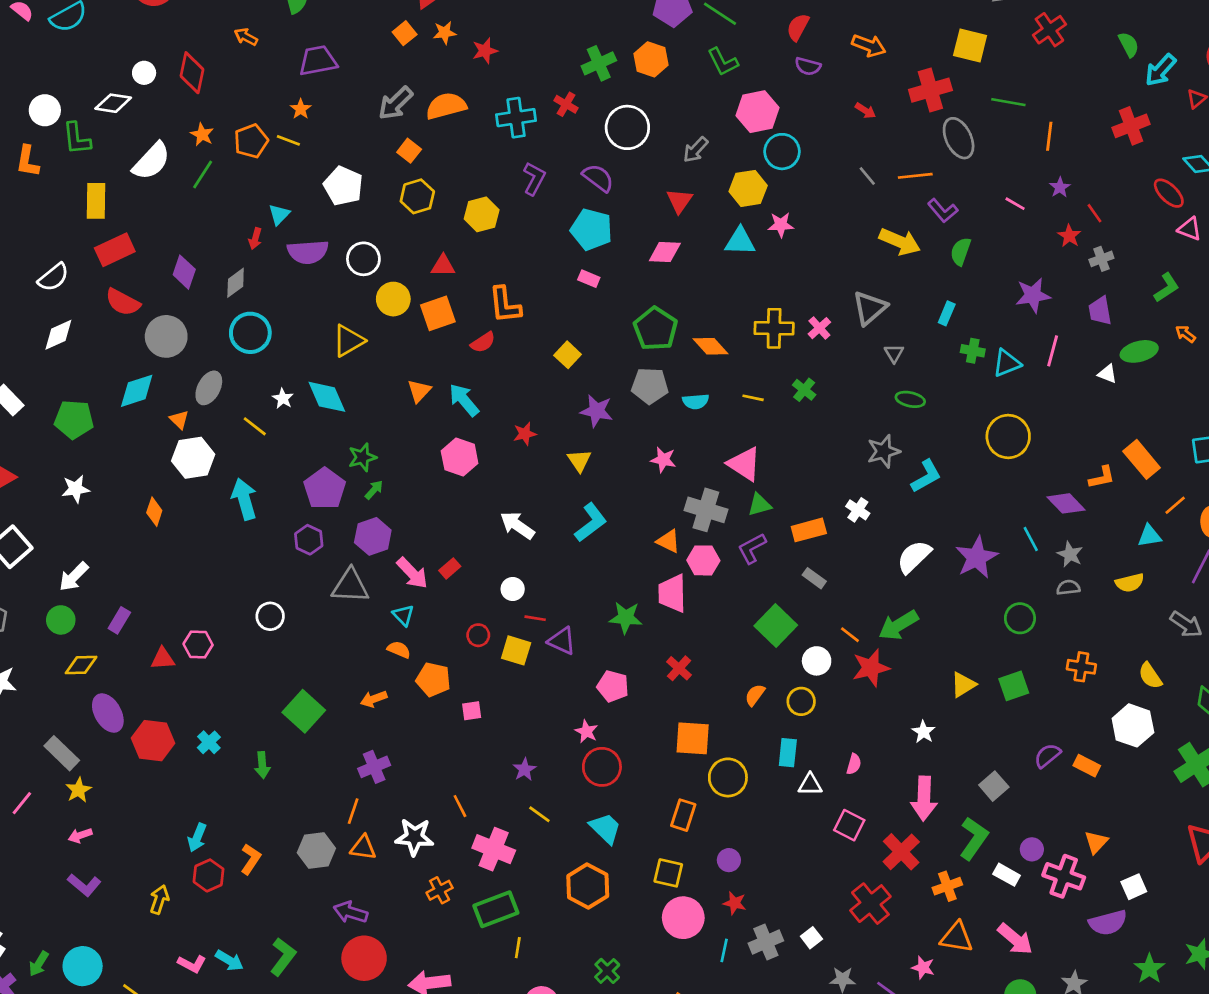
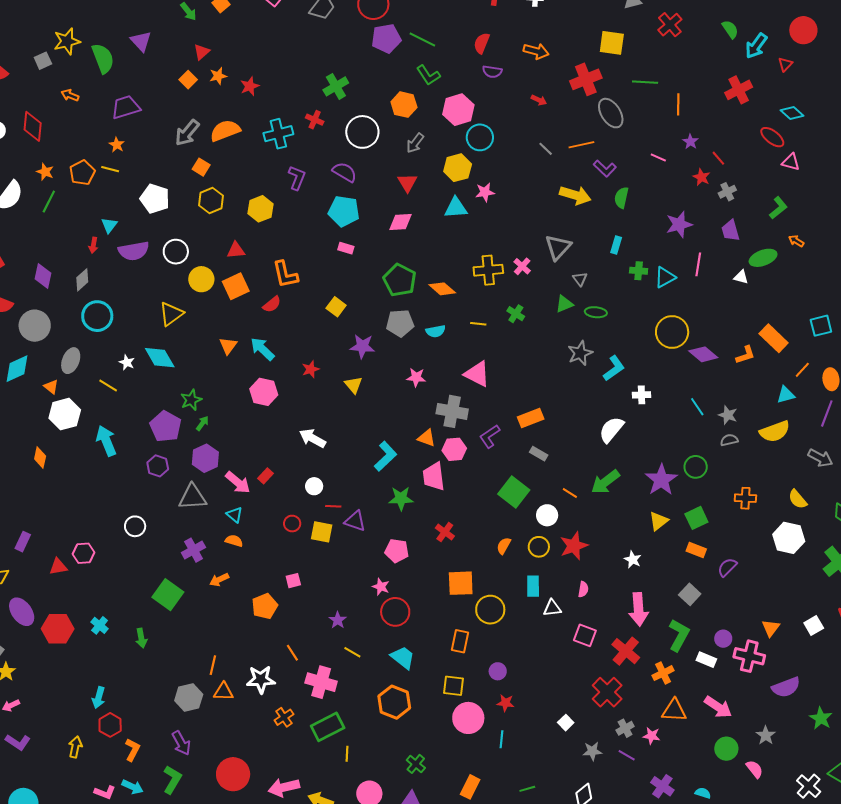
orange hexagon: (651, 59) -> (404, 105), moved
purple diamond: (1066, 503) -> (703, 354), moved
green triangle: (760, 505) -> (564, 304), moved
white cross: (858, 510) -> (642, 395), moved, turned -30
cyan L-shape: (591, 523) -> (386, 456), moved
purple star: (977, 557) -> (661, 480), moved
yellow semicircle: (1130, 583) -> (775, 431), size x1.4
red star: (871, 668) -> (574, 546), moved
orange pentagon: (433, 679) -> (265, 606), moved, turned -30
orange rectangle: (1087, 766) -> (696, 550), moved
purple cross: (374, 767) -> (193, 550), moved
orange L-shape: (251, 859) -> (133, 750), moved
white square: (1134, 887) -> (814, 626), moved
purple arrow: (350, 912) -> (181, 743), moved, turned -130
gray cross: (766, 942) -> (625, 728), moved, size x0.7

